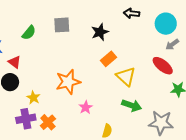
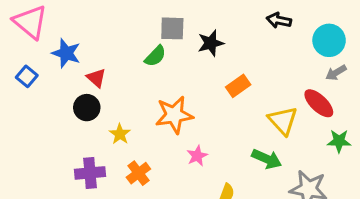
black star: (100, 32) -> (211, 43), moved
green semicircle: (29, 33) -> (155, 56), moved
yellow triangle: (126, 76) -> (283, 121), moved
purple cross: (26, 119) -> (90, 173), moved

